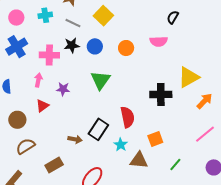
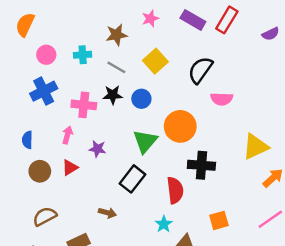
black semicircle: (173, 17) -> (200, 70), moved, size x1.6
orange circle: (126, 48) -> (180, 126), moved, size x1.6
black cross: (161, 94) -> (201, 165), moved
brown circle: (17, 120) -> (40, 171), moved
black rectangle: (98, 129) -> (133, 179), moved
orange square: (155, 139) -> (219, 220), moved

